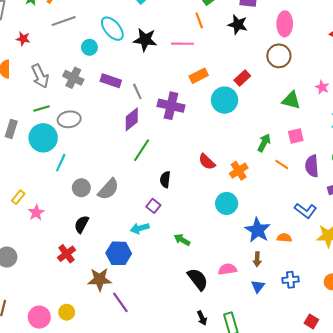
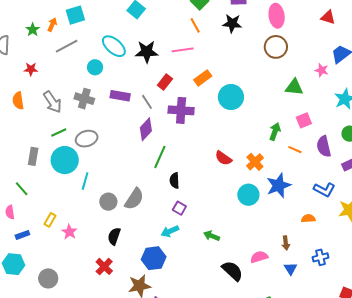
red rectangle: (242, 78) -> (165, 82), moved
black semicircle: (165, 179) -> (174, 180), moved
blue star: (258, 230) -> (279, 185), moved, turned 30

